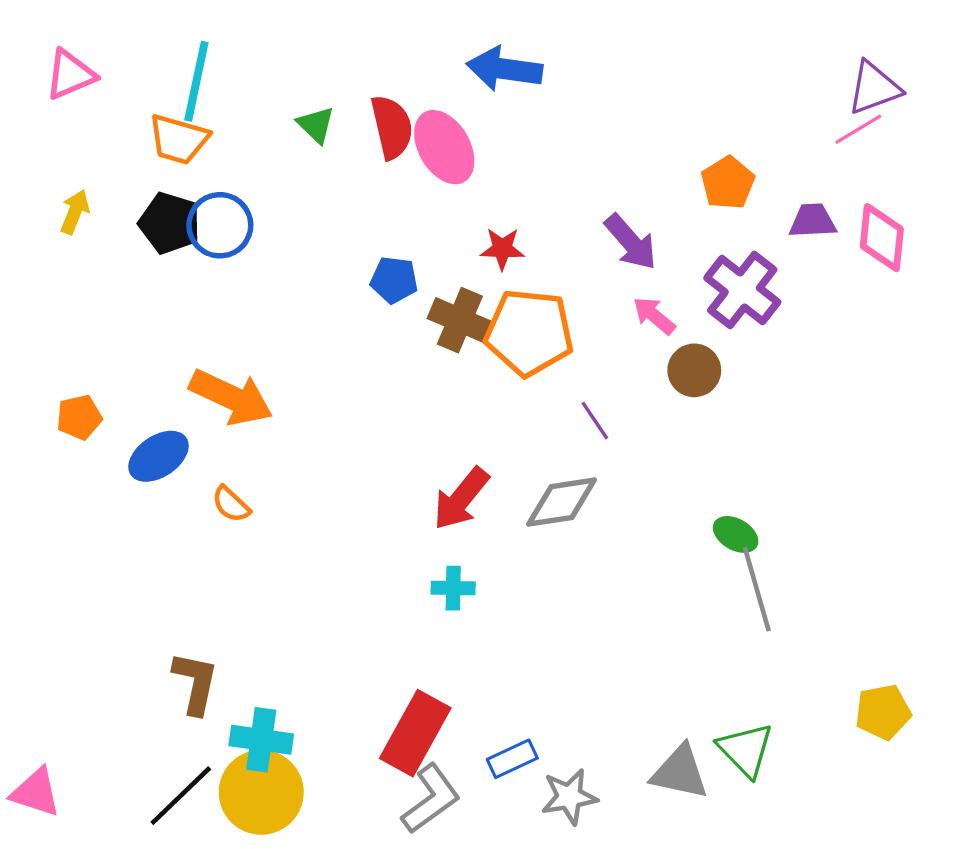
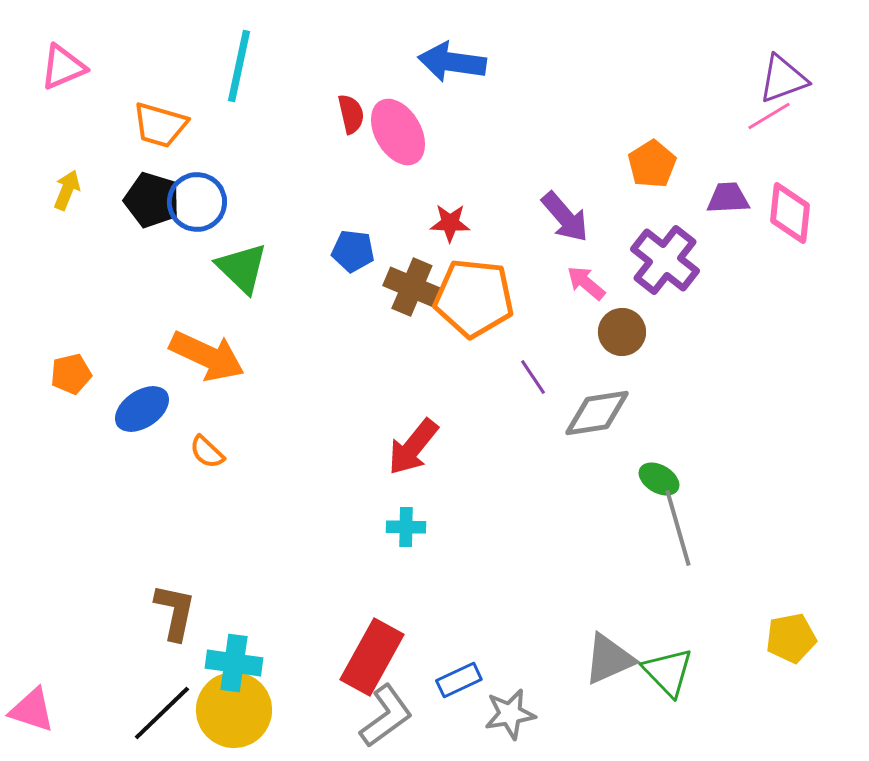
cyan line: (196, 81) -> (239, 66), moved
green triangle: (316, 125) -> (242, 268), moved, size x1.5
red semicircle: (392, 127) -> (351, 114), size x0.7
gray diamond: (561, 502) -> (597, 413), moved
gray triangle: (680, 772) -> (609, 659), moved, turned -36

